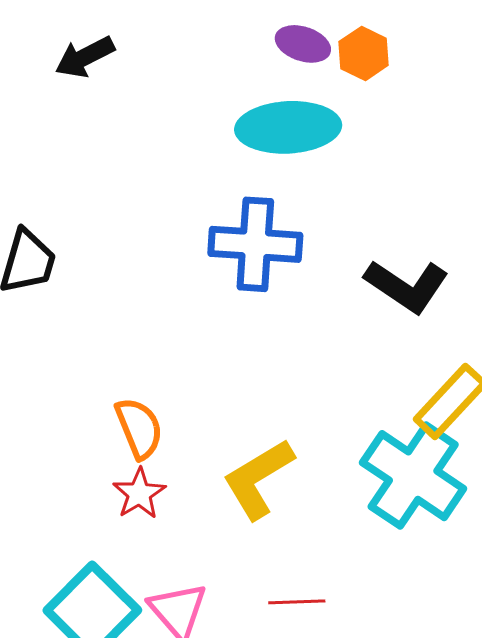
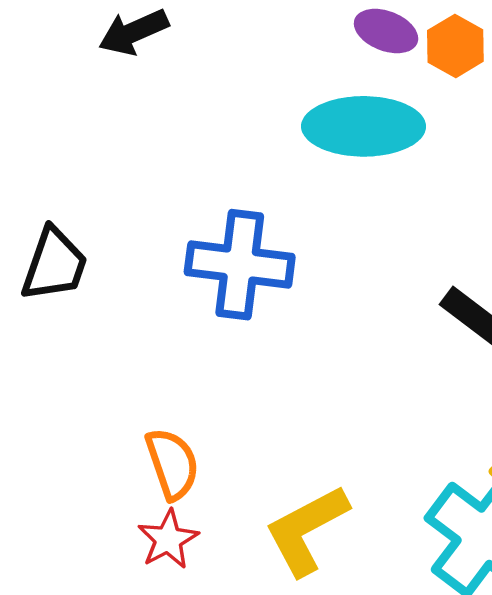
blue cross: (255, 244) -> (240, 265), moved

